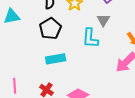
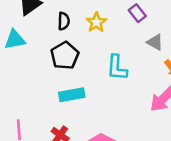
gray triangle: (103, 20) -> (155, 42), moved, turned -32

